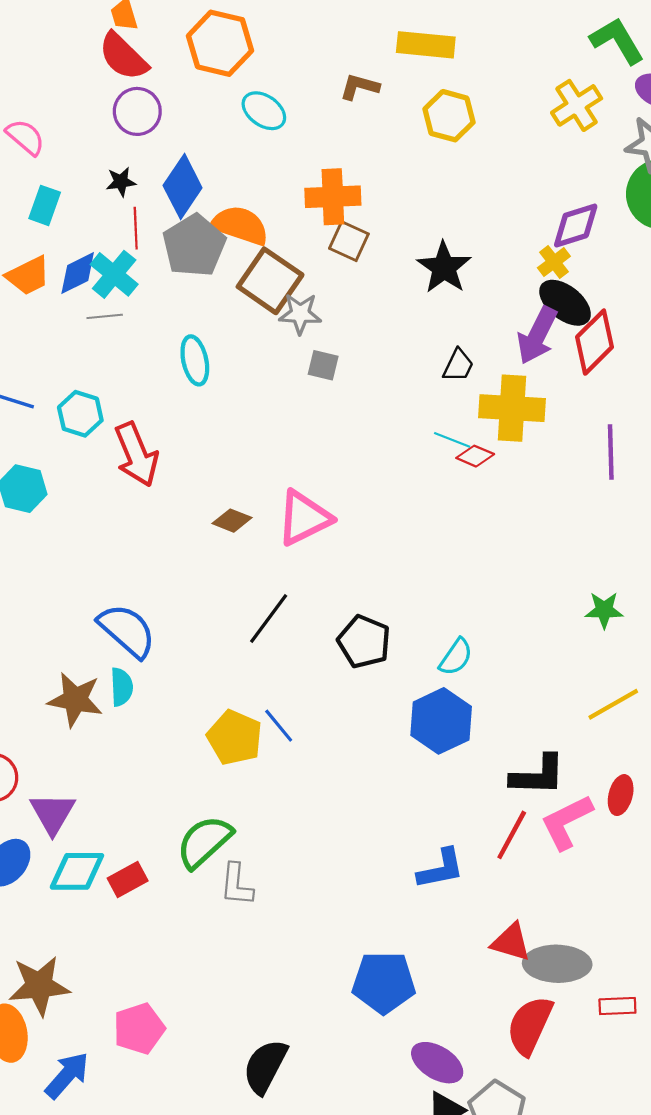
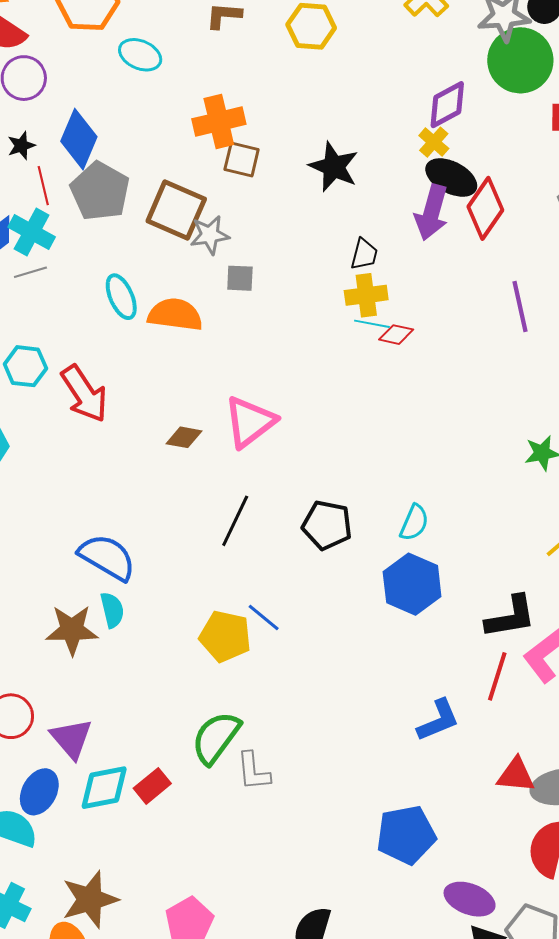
orange semicircle: (240, 225) -> (175, 315), moved
yellow cross: (512, 408) -> (366, 295), moved, size x0.7

